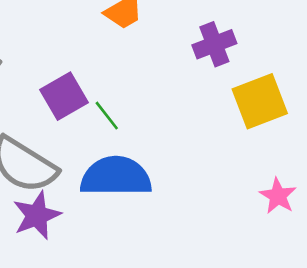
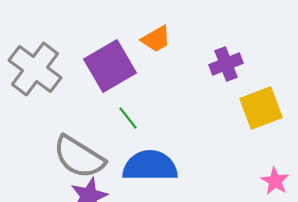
purple square: (64, 96) -> (110, 66), moved, size x1.4
green line: (107, 116) -> (128, 118), moved

